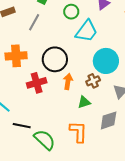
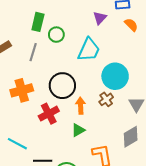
green circle: (71, 12) -> (56, 35), moved
green triangle: (84, 102) -> (78, 130), moved

